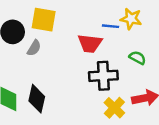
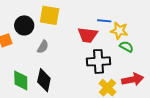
yellow star: (131, 19) -> (119, 31), moved
gray semicircle: (34, 48) -> (43, 47), moved

